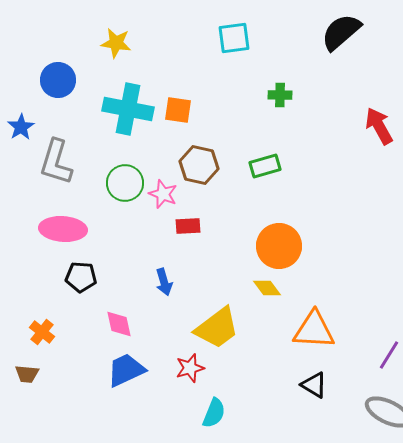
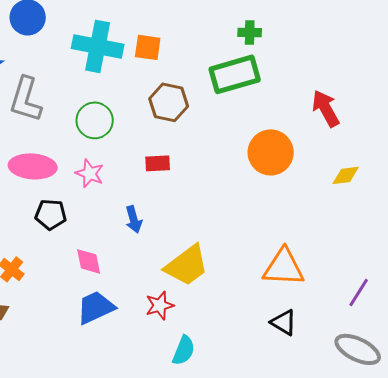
red arrow: (379, 126) -> (326, 108), moved
green rectangle: (265, 166) -> (235, 74), moved, size x1.6
pink star: (163, 194) -> (90, 173), moved
orange circle: (279, 246) -> (271, 152), moved
yellow diamond: (267, 288) -> (346, 175), moved, turned -60

